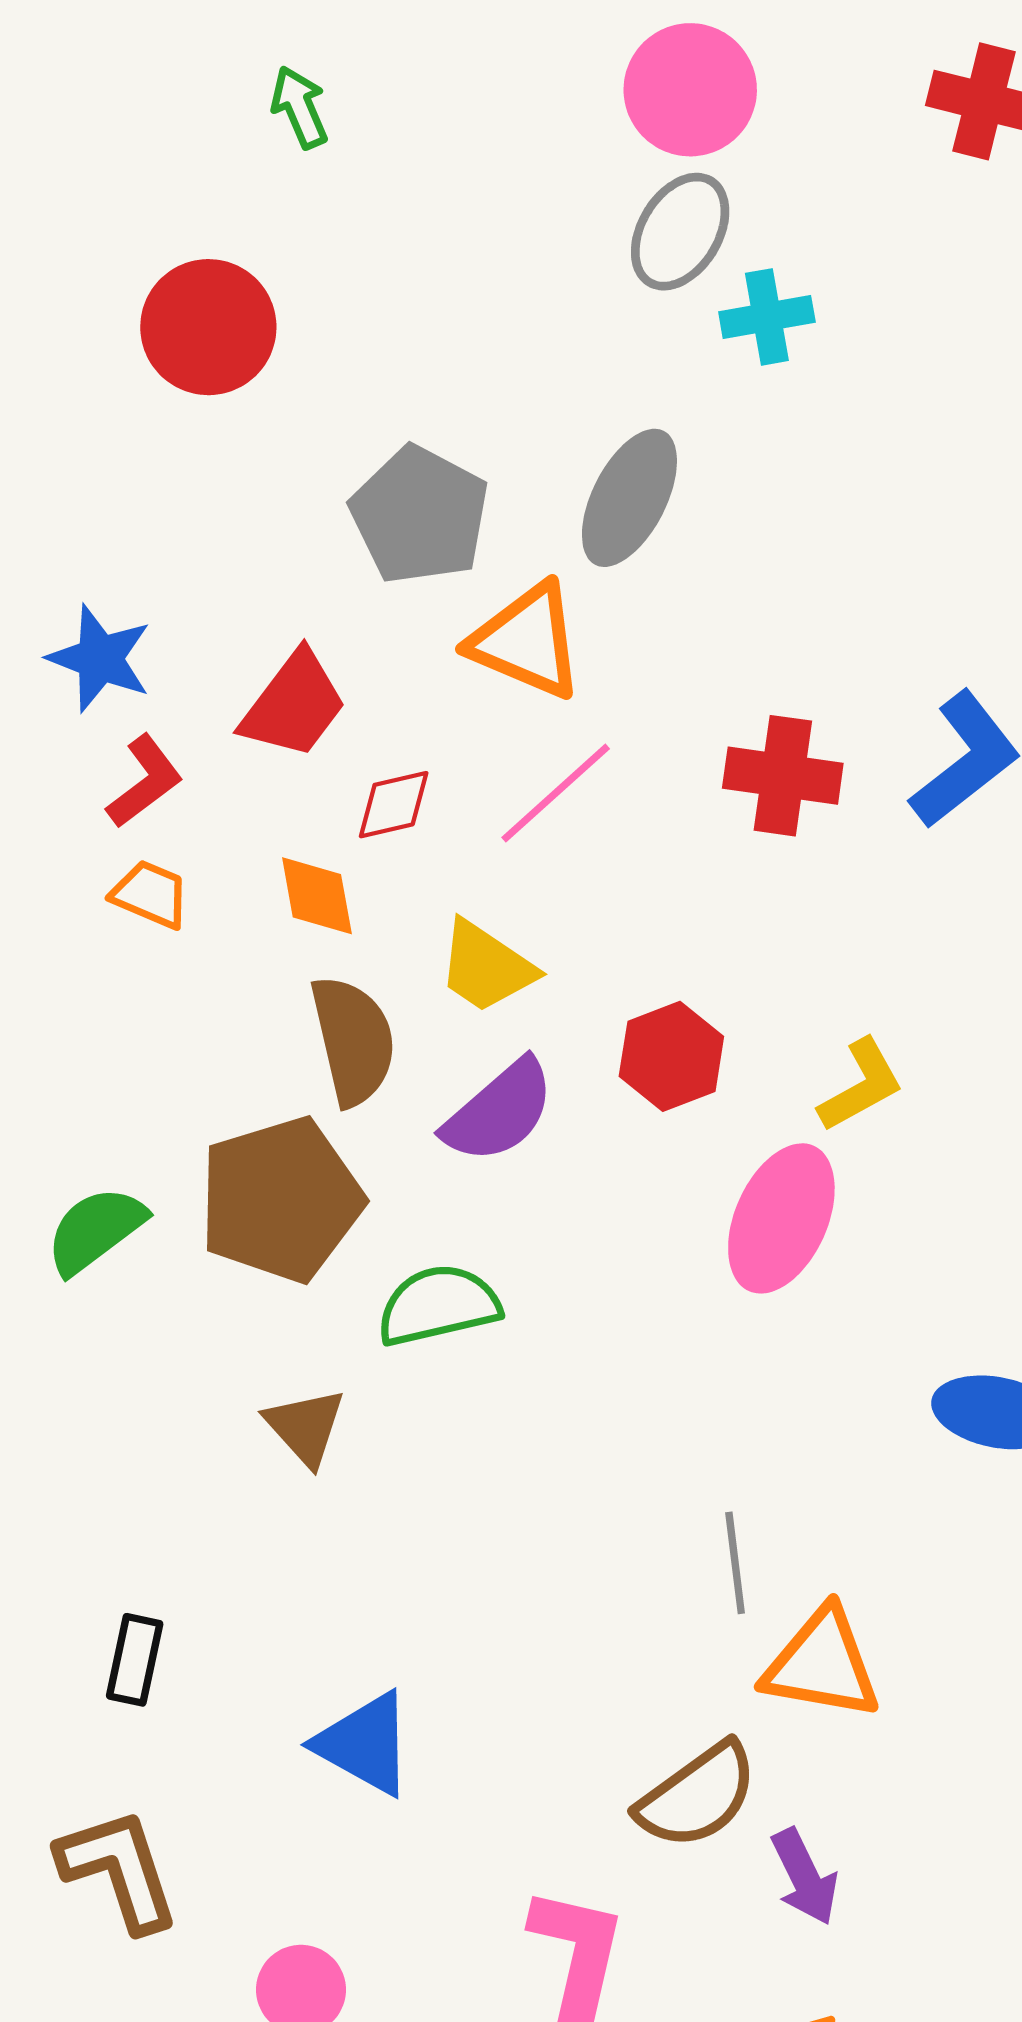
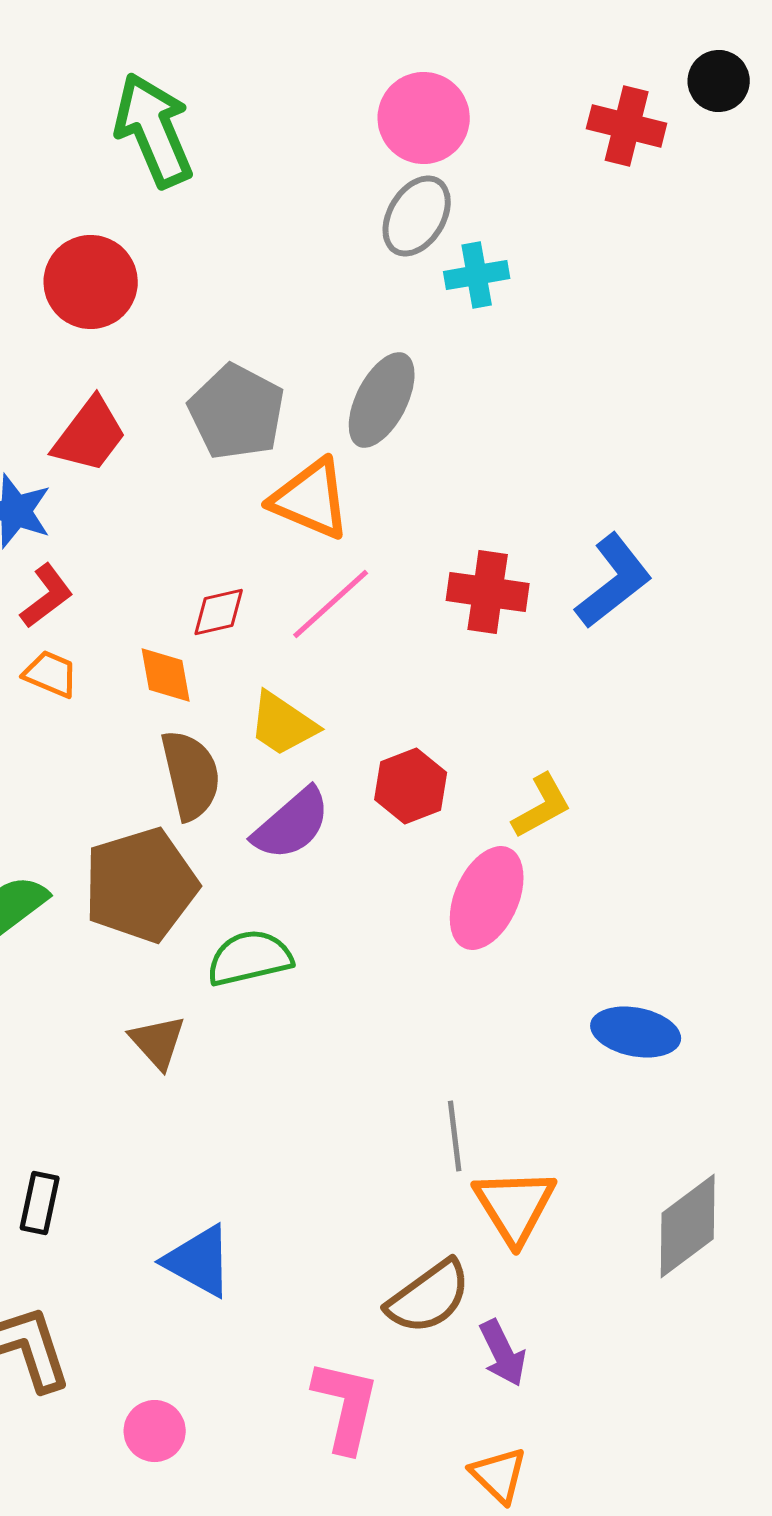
green arrow: (300, 107) -> (154, 130), size x2.0
red trapezoid: (294, 705) -> (90, 435), moved
orange triangle: (822, 1664) -> (515, 1206), turned 48

